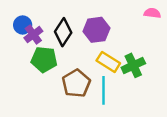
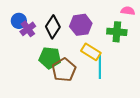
green pentagon: (44, 60) -> (50, 58), moved
green cross: (133, 65) -> (117, 32), moved, turned 30
cyan line: (104, 90) -> (100, 67), moved

